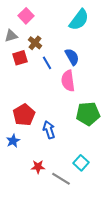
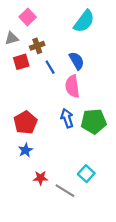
brown cross: (35, 43) -> (37, 46), turned 32
blue arrow: (49, 130) -> (67, 118), moved
blue star: (13, 141) -> (26, 150), moved

